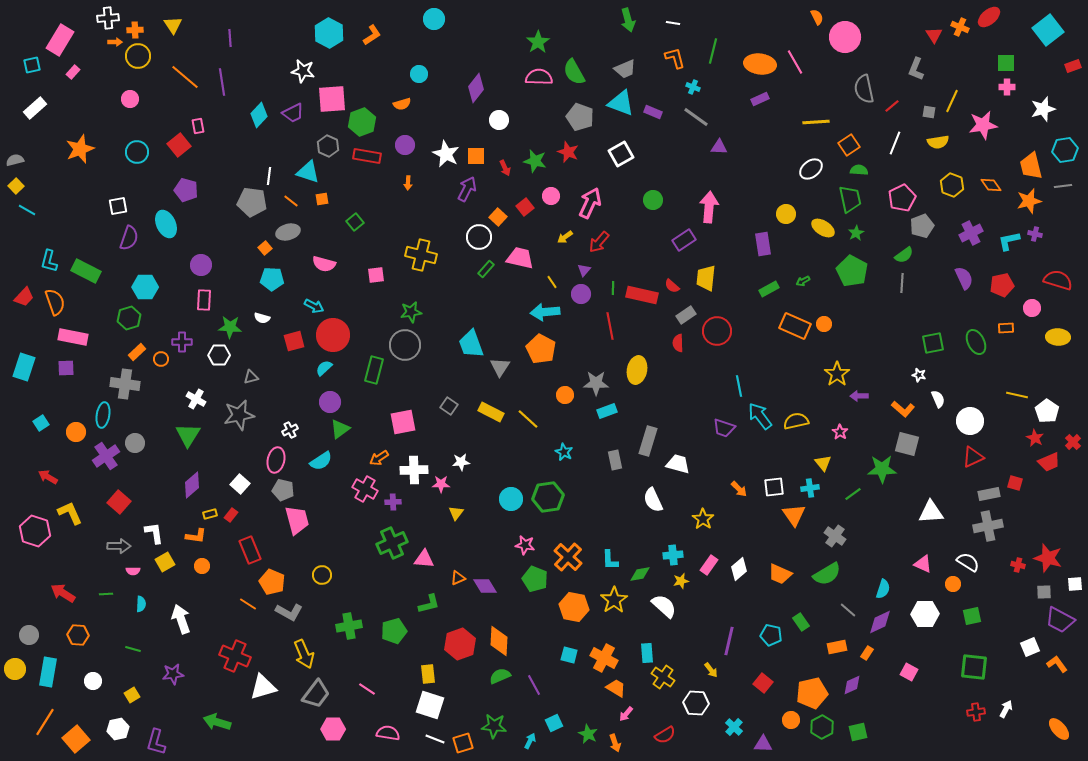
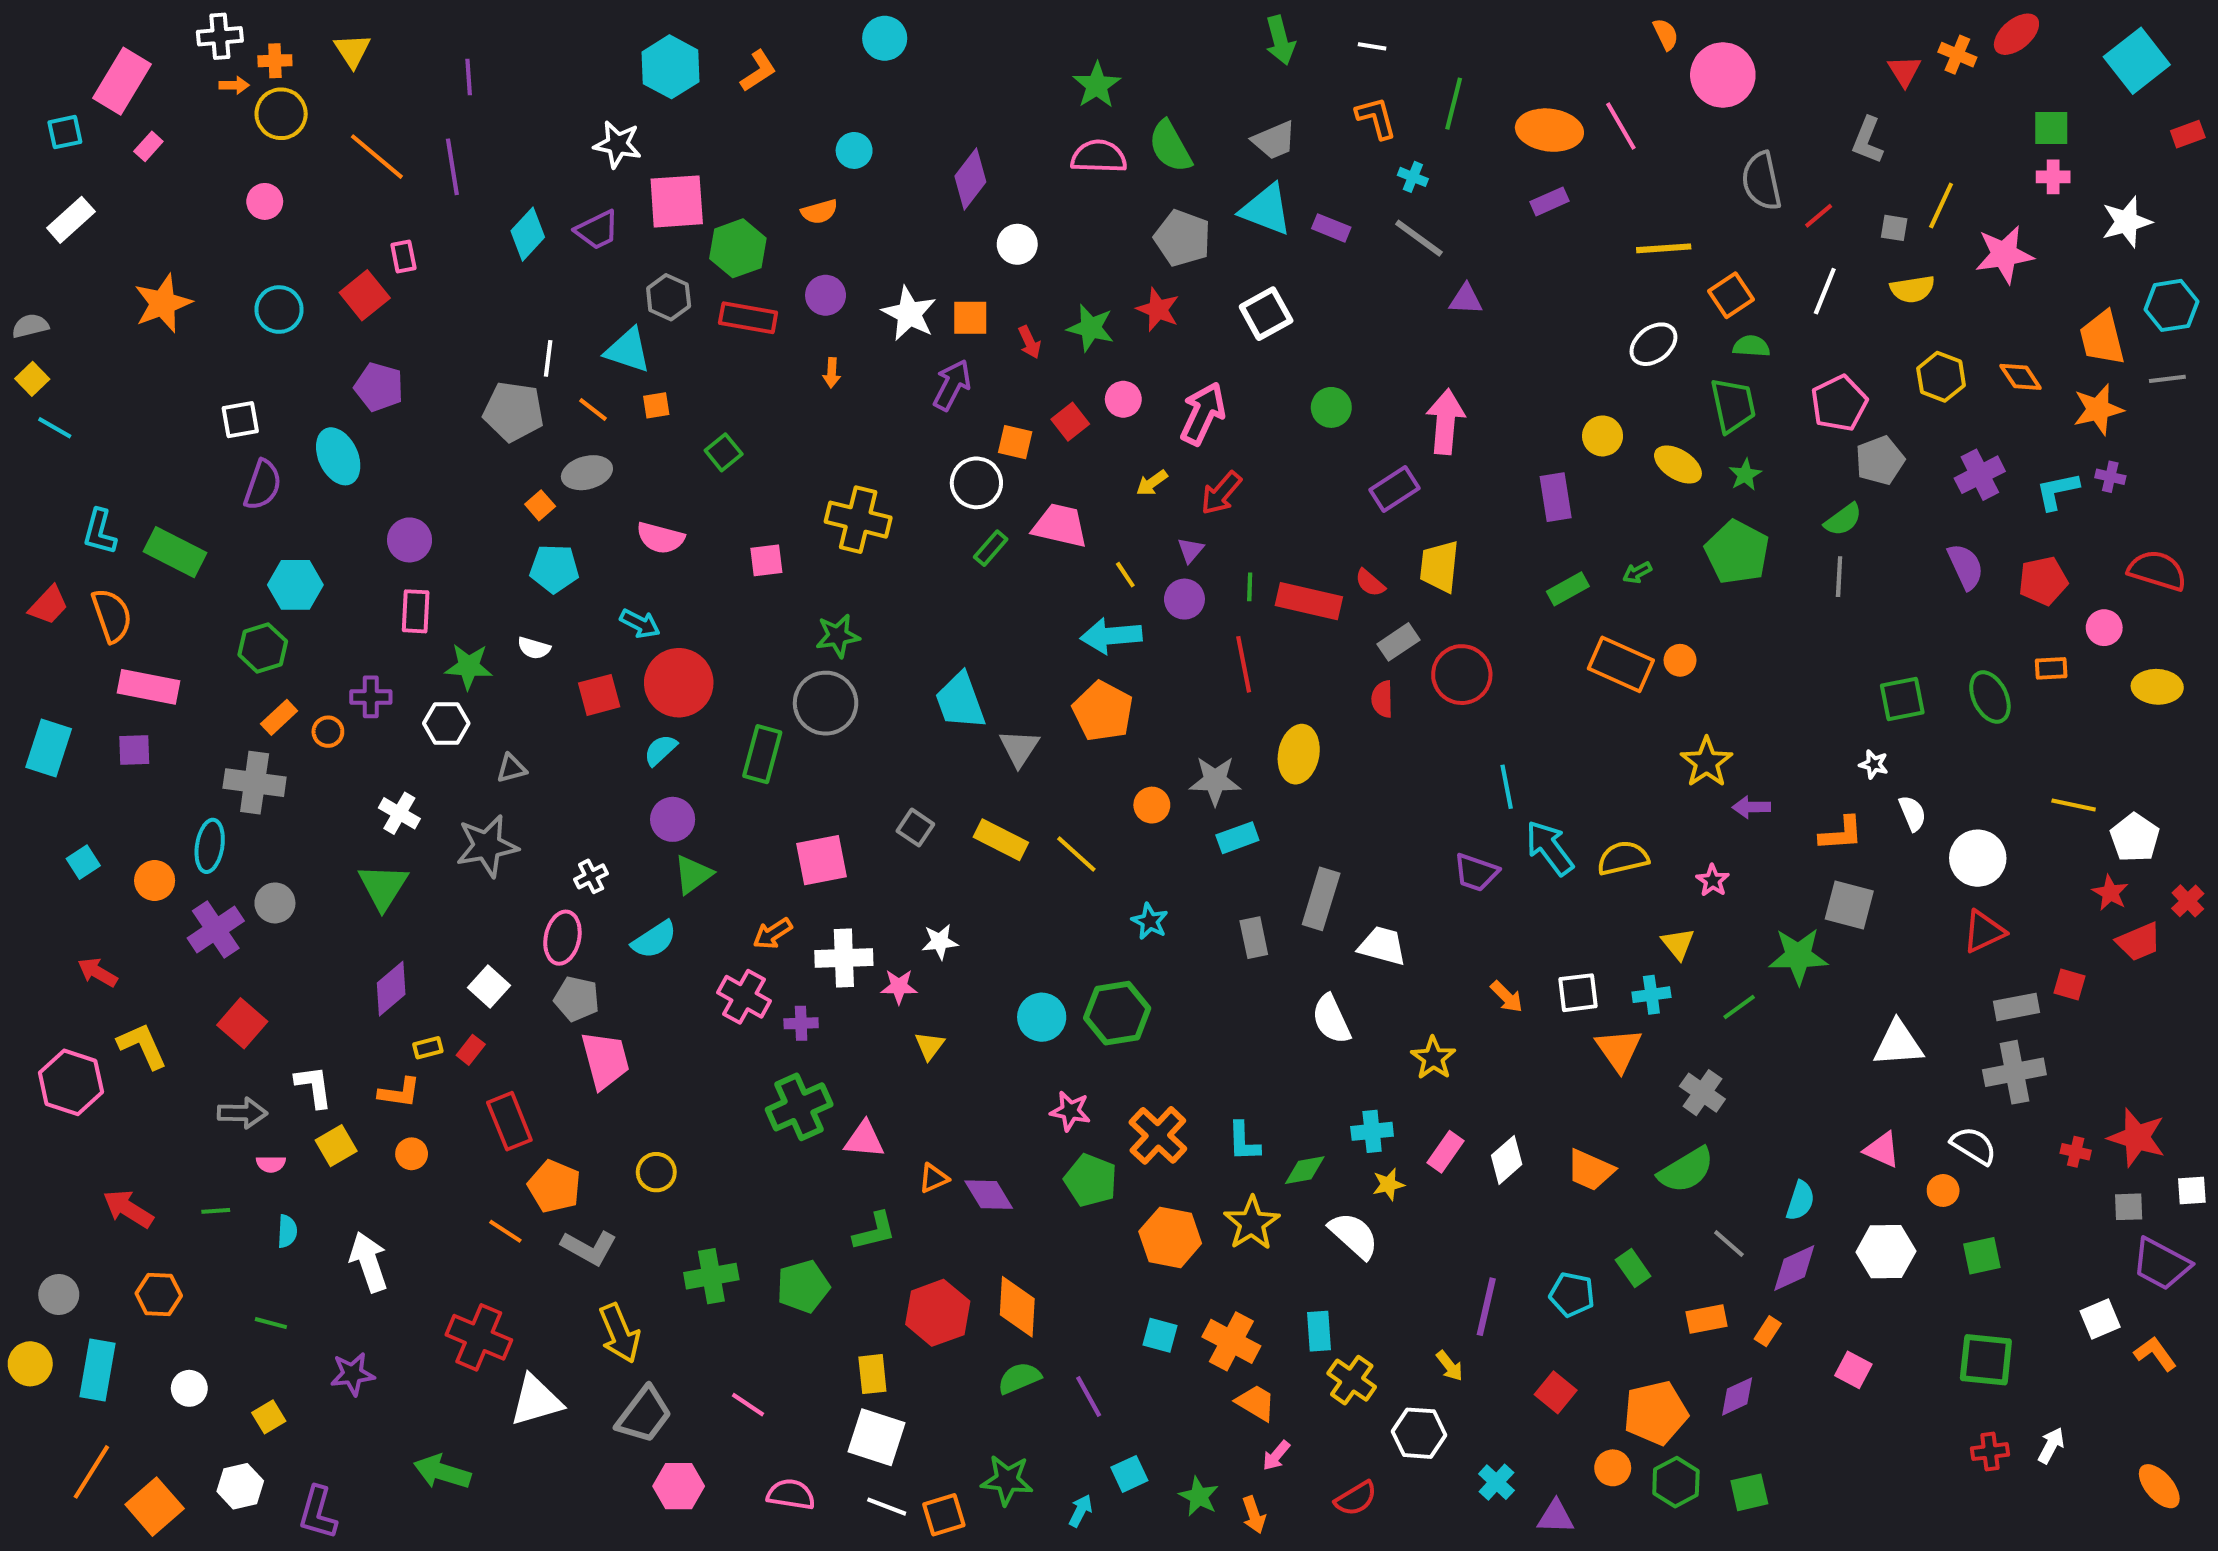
orange square: (498, 217) -> (1015, 442), turned -30
orange L-shape: (903, 409) -> (1841, 834), turned -45

